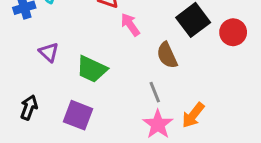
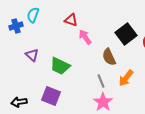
black arrow: (29, 107) -> (19, 102), moved, turned -119
orange arrow: (193, 115) -> (126, 78), moved

